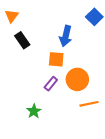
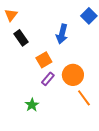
orange square: (56, 59) -> (44, 60), moved, turned -35
orange line: (89, 104) -> (84, 98), turned 66

